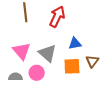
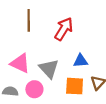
pink triangle: (22, 51) -> (20, 63), turned -30

